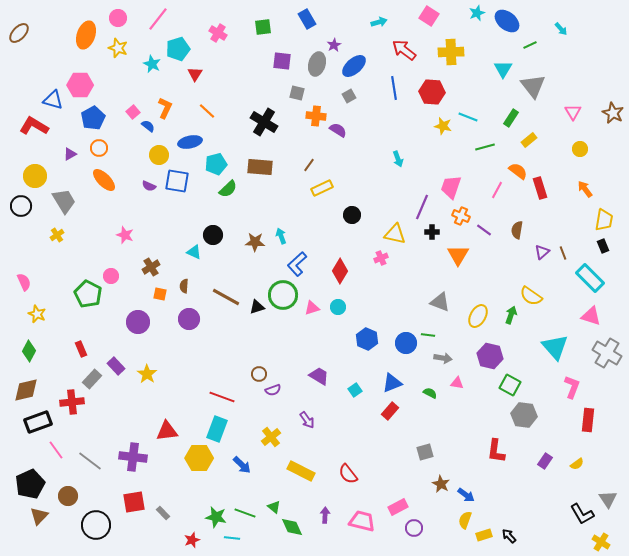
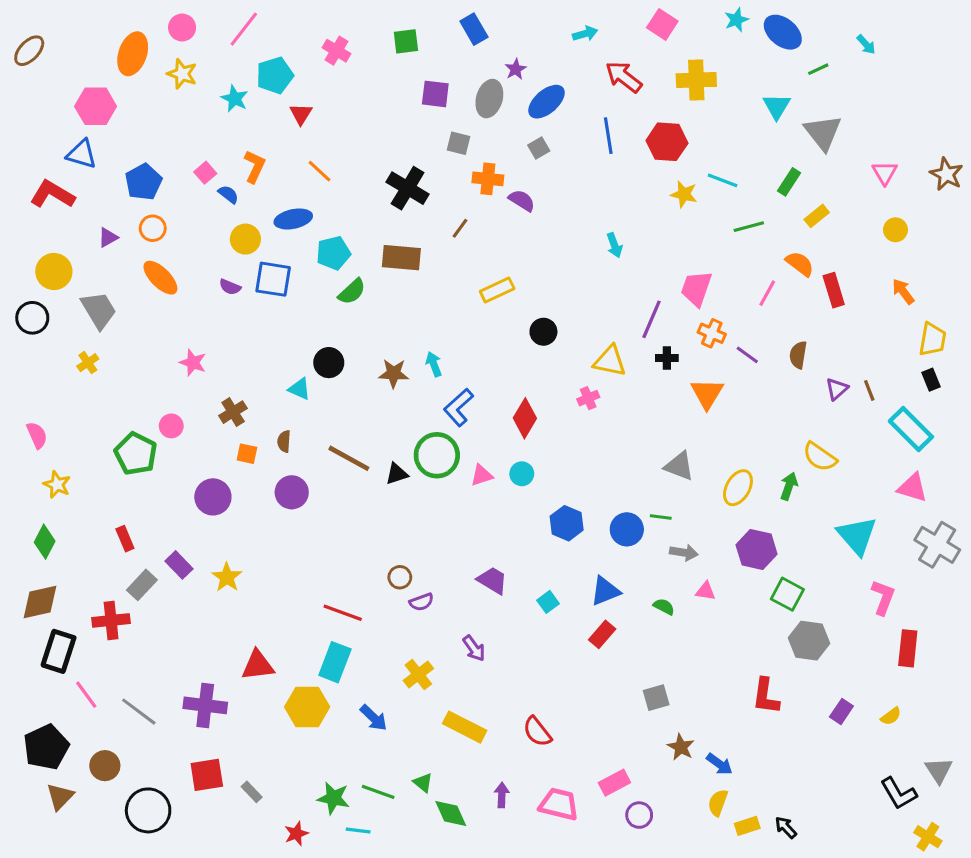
pink hexagon: (80, 85) -> (96, 106), moved
brown line: (309, 165) -> (460, 228), moved
black rectangle: (38, 422) -> (59, 651), turned -52

